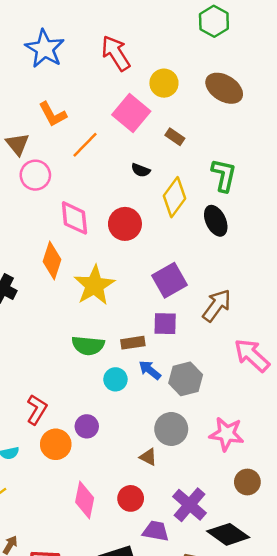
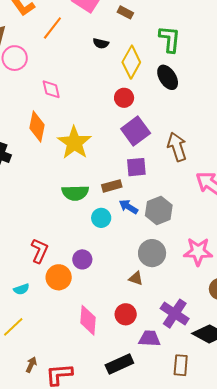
pink diamond: (74, 218) -> (51, 89), size x0.7
red circle: (125, 224) -> (124, 98), moved, size x0.7
brown arrow: (217, 305) -> (177, 147), turned -48

